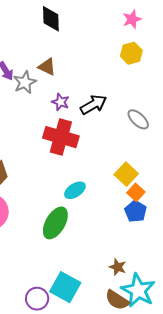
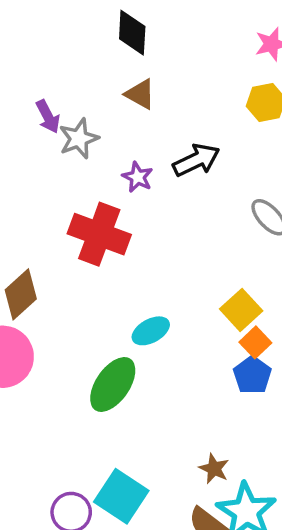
brown triangle: (47, 67) -> (140, 94), moved
black arrow: (93, 105) -> (196, 160), moved
red cross: (61, 137) -> (99, 234), moved

